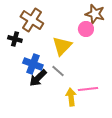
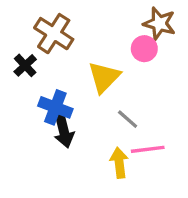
black cross: (15, 39) -> (25, 65), turned 32
gray line: (58, 71) -> (128, 119), moved
black arrow: (38, 78) -> (64, 131), turned -60

